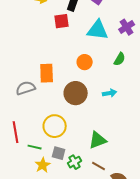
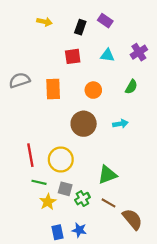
red square: (62, 21) -> (73, 56), moved
cyan triangle: (98, 30) -> (107, 55), size x0.6
orange rectangle: (47, 73) -> (53, 89), moved
gray semicircle: (26, 88) -> (20, 80), moved
red line: (16, 132) -> (30, 155), moved

